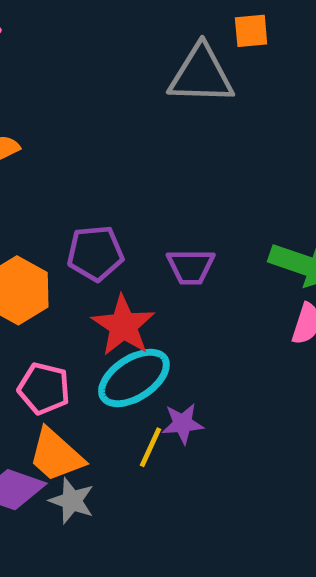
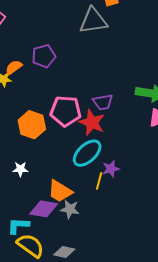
purple pentagon: (95, 253) -> (44, 56), moved
red star: (123, 326) -> (92, 122), moved
pink pentagon: (44, 388) -> (66, 111), moved, size x1.4

